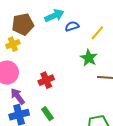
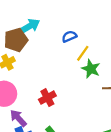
cyan arrow: (54, 16) -> (29, 26), moved
yellow line: (97, 33) -> (83, 53), moved

